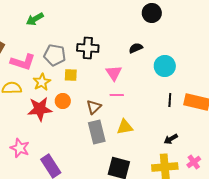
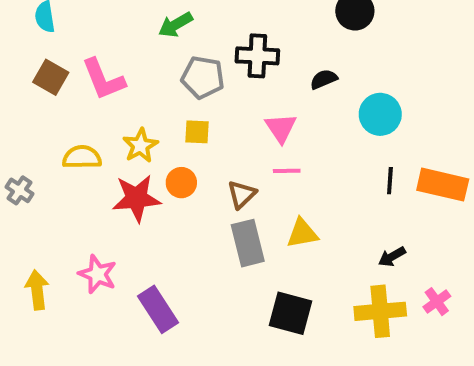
green arrow: (35, 19) -> (176, 25), moved
black cross: (88, 48) -> (257, 56), moved
gray pentagon: (55, 55) -> (203, 77), moved
pink L-shape: (23, 62) -> (103, 79), moved, turned 50

